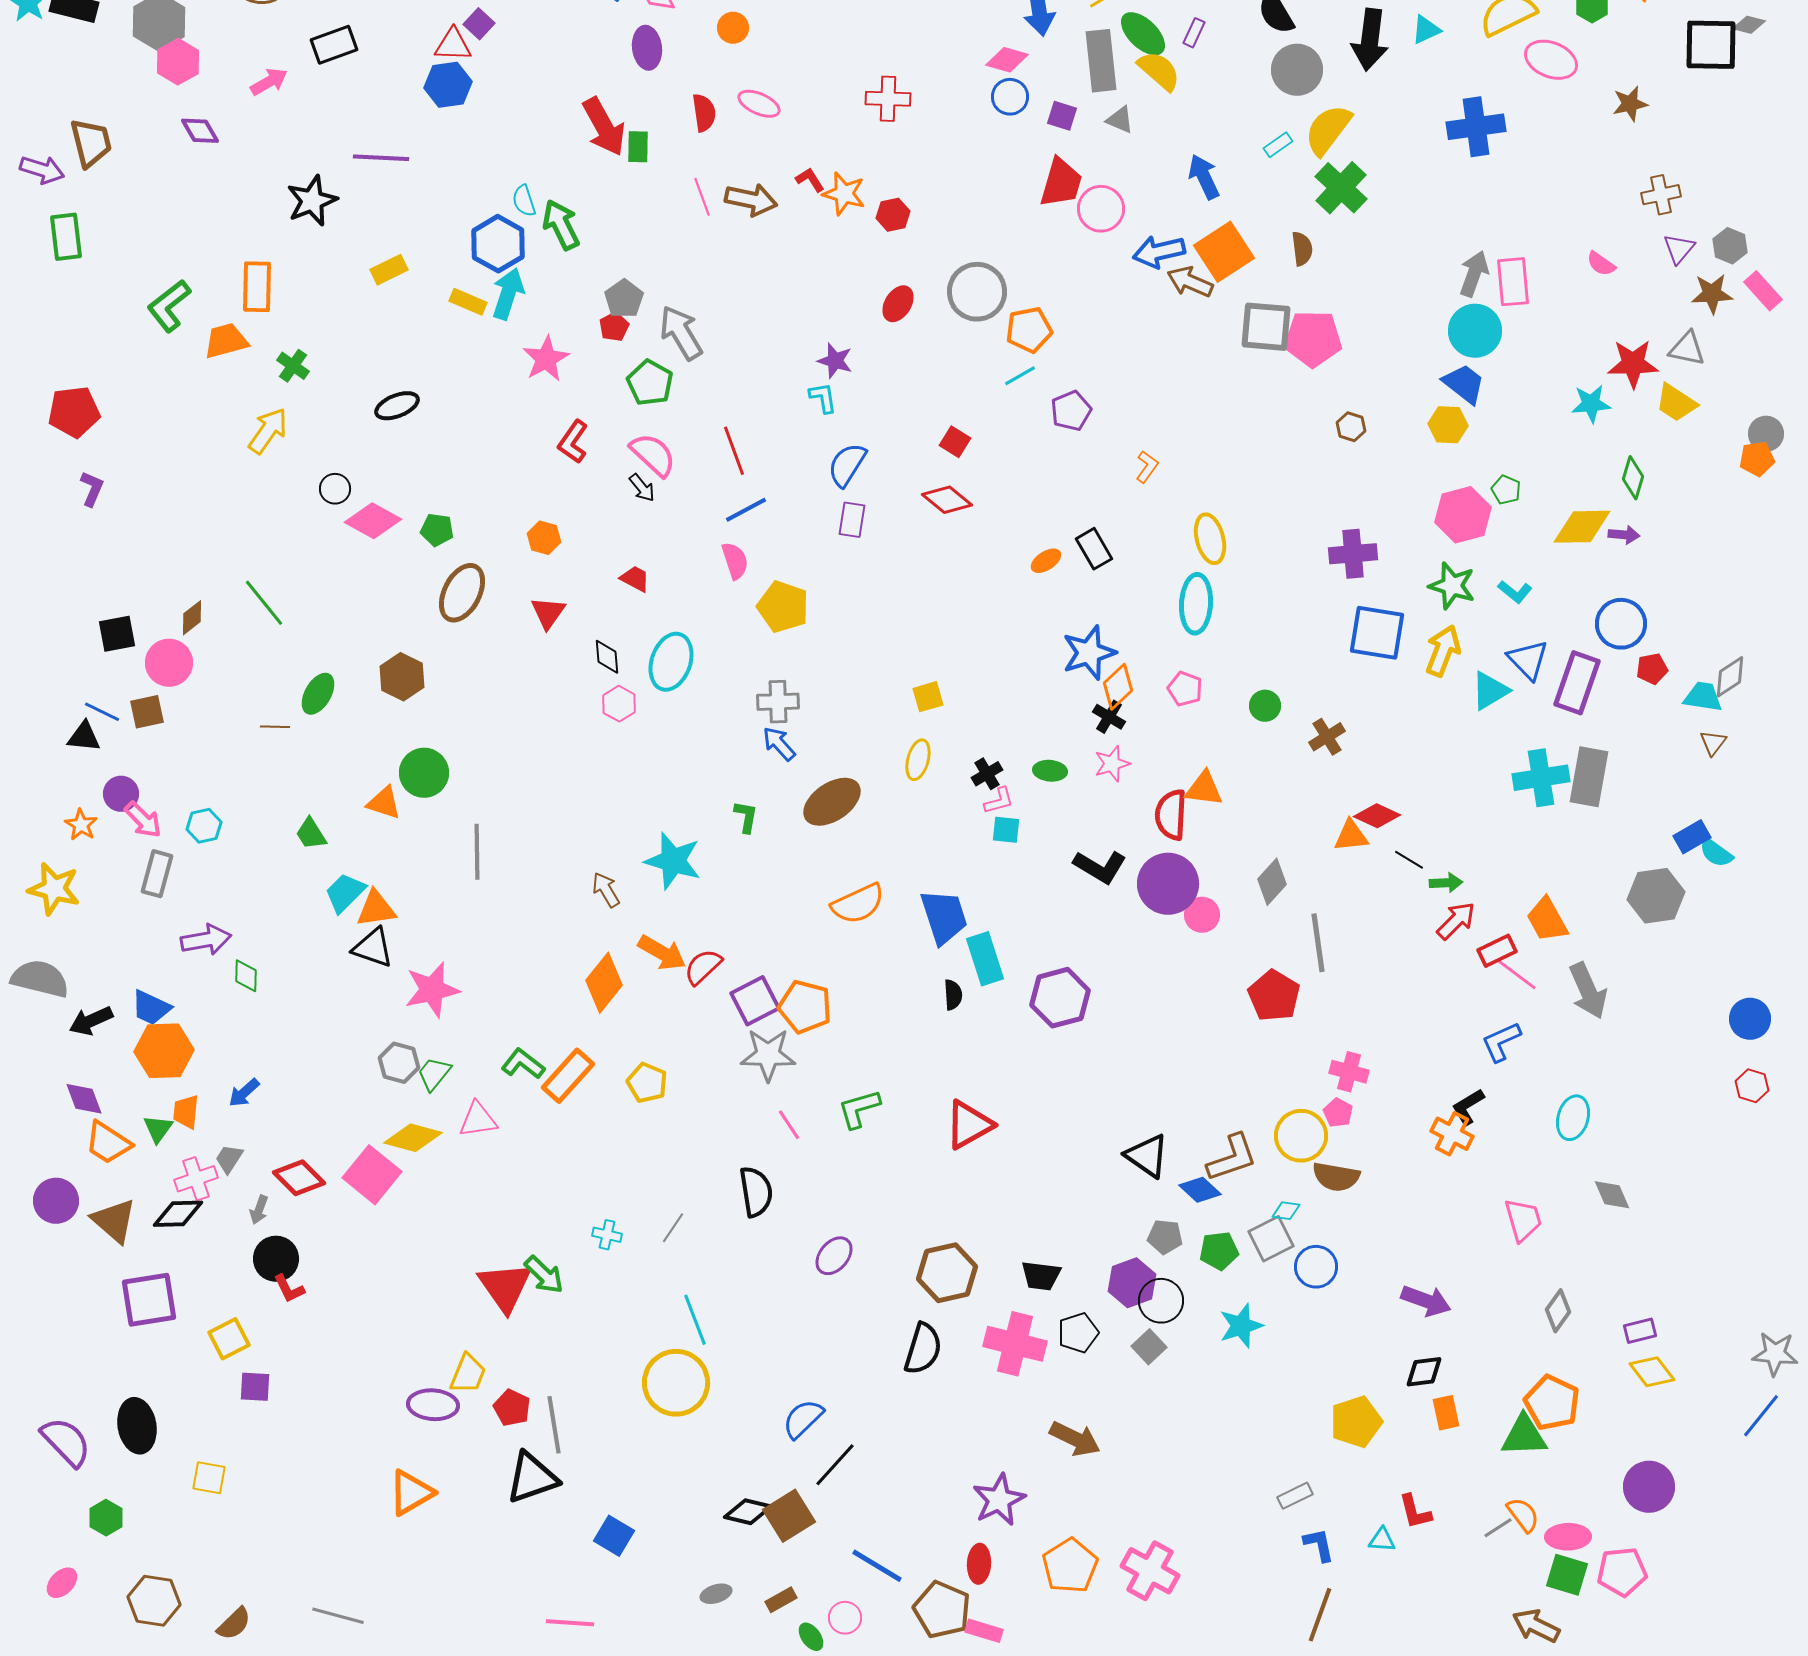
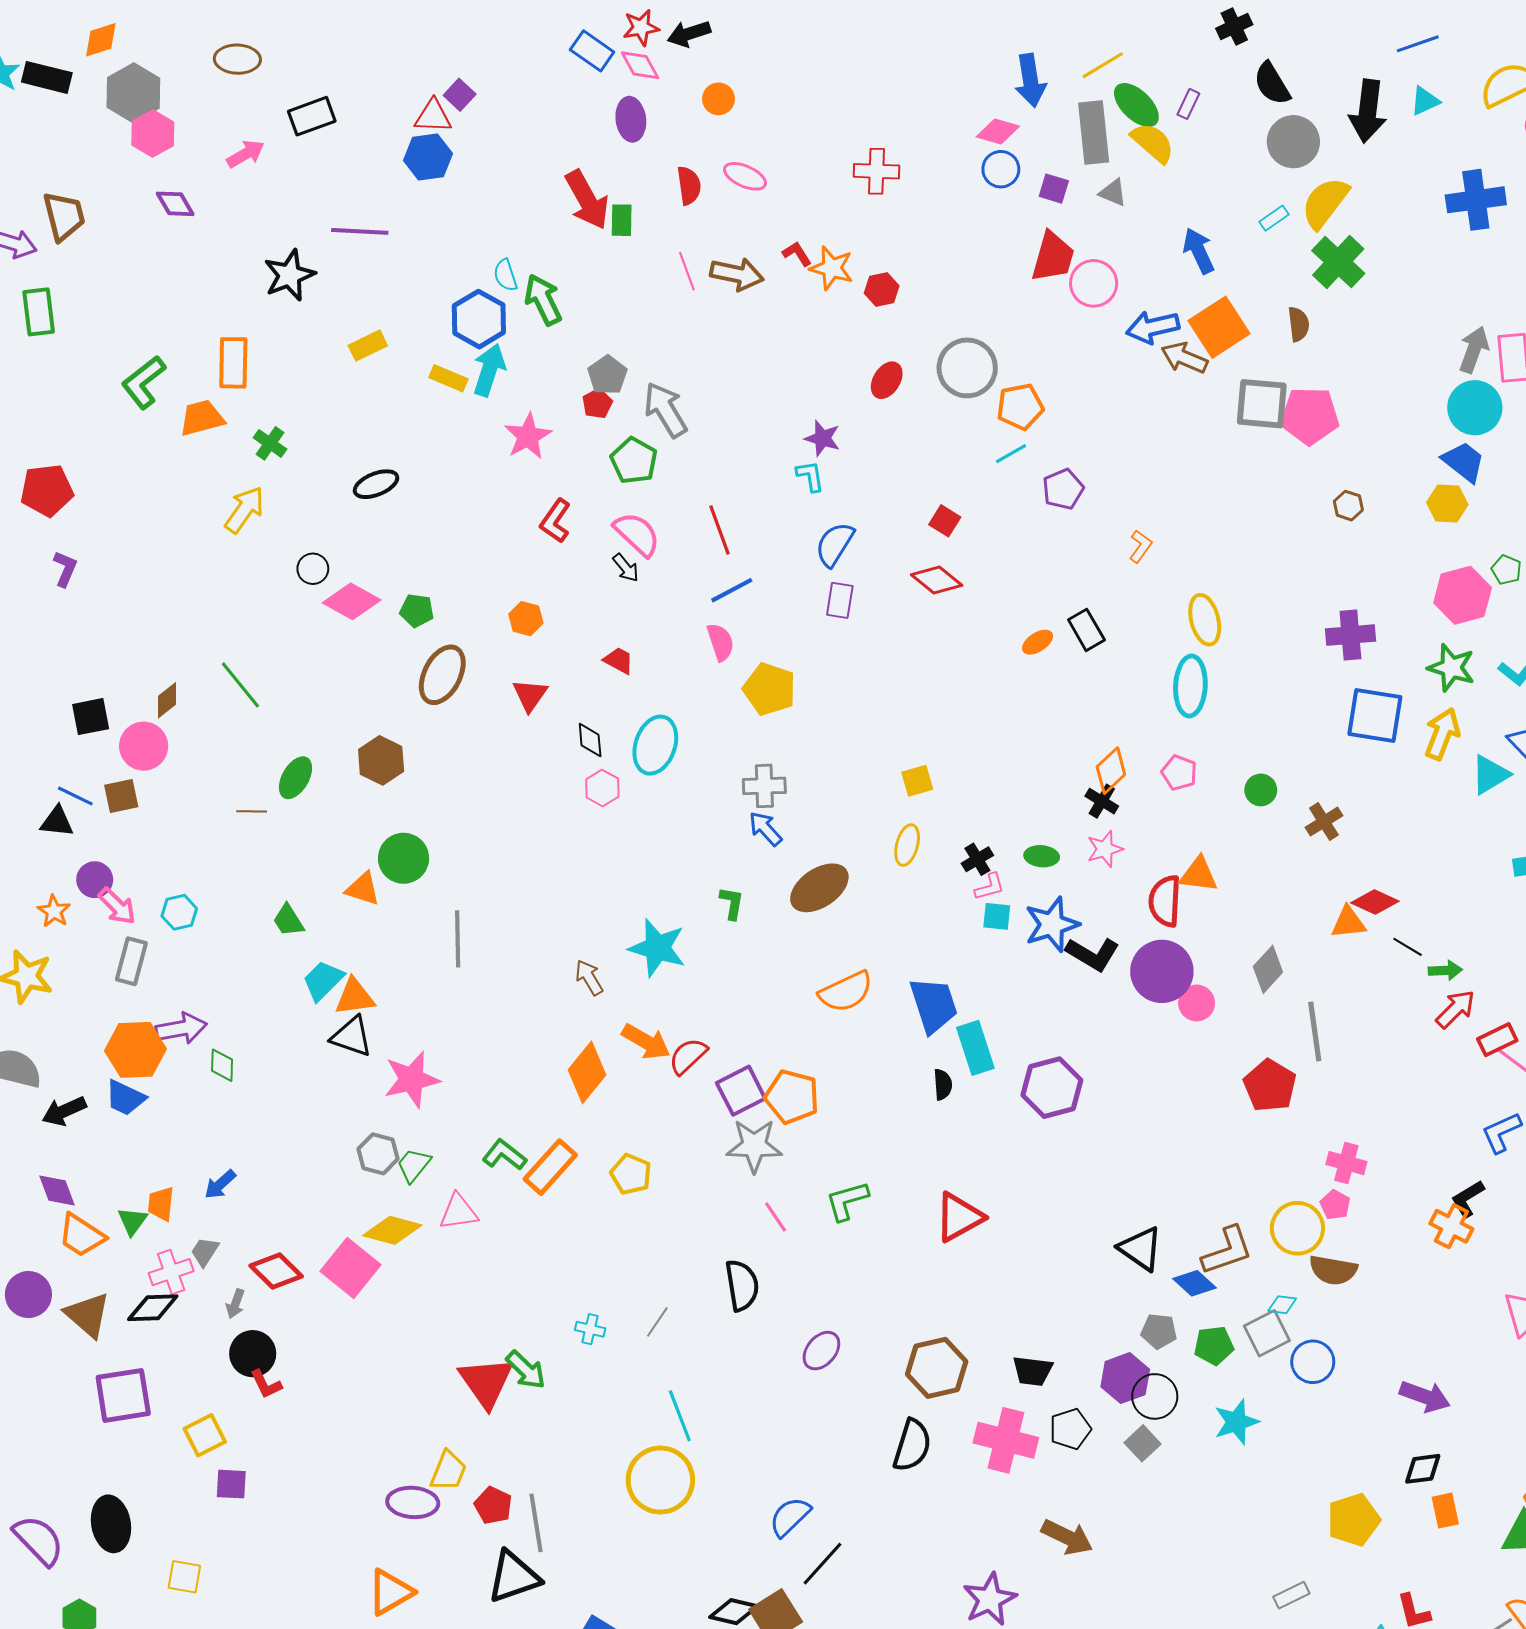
blue star: (1089, 653) -> (1052, 925), moved
orange hexagon: (164, 1051) -> (135, 1050), moved

